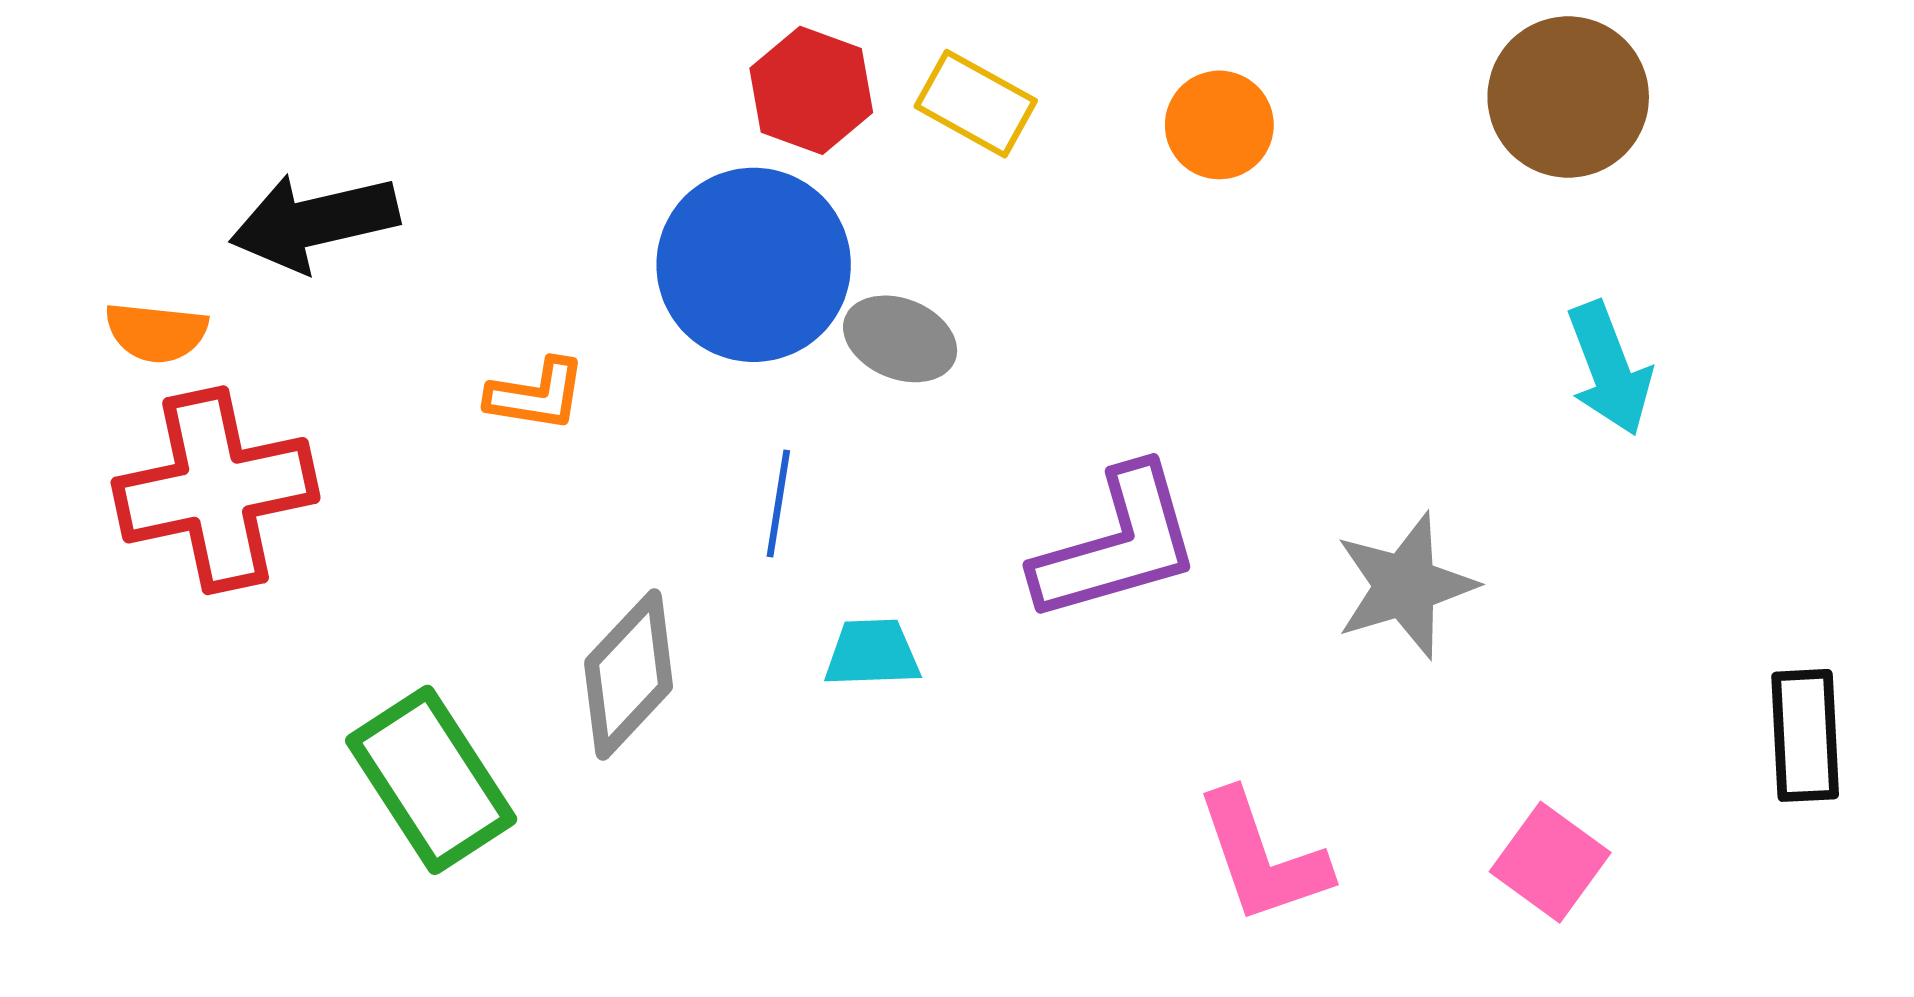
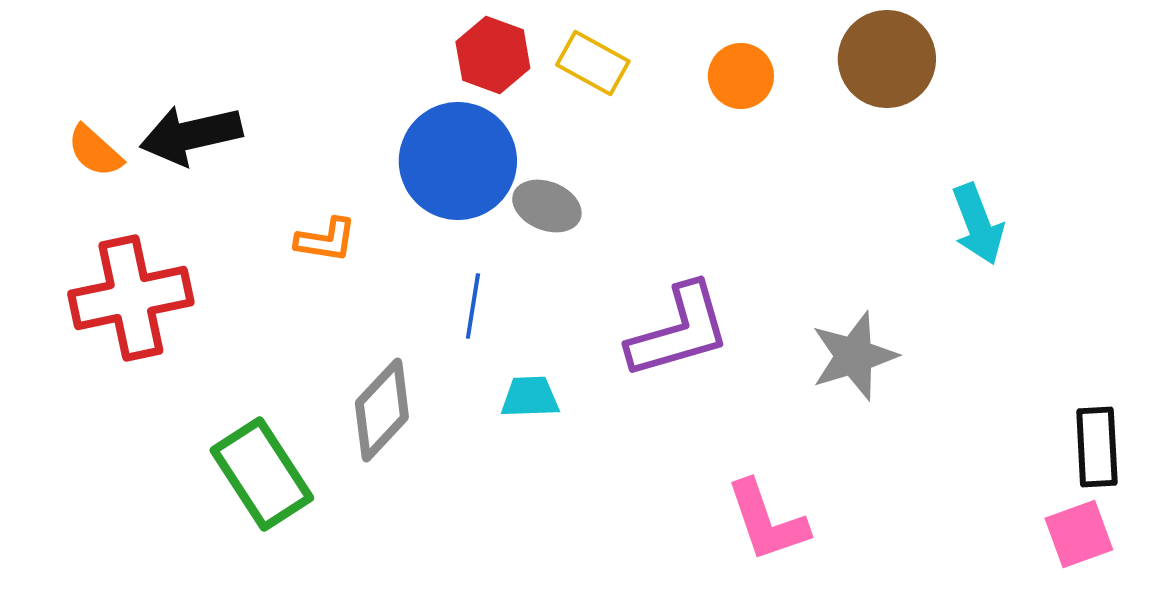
brown circle: (1568, 97) -> (887, 59), moved
orange semicircle: (156, 332) -> (95, 151), moved, turned 36
pink square: (1550, 862) -> (1079, 534), moved, turned 34

